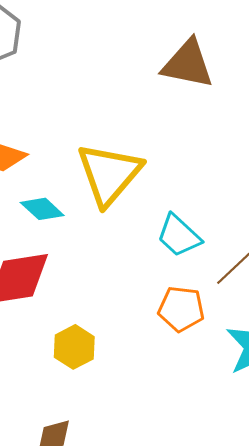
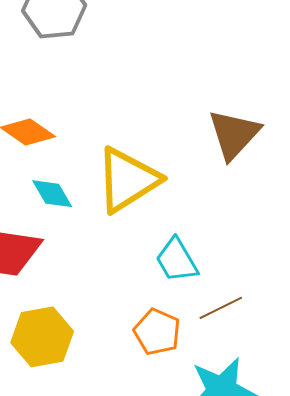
brown triangle: (188, 64) -> (234, 134), moved, turned 44
yellow hexagon: (74, 347) -> (42, 337), size x1.4

